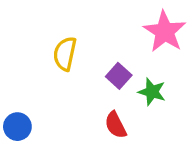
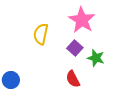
pink star: (165, 32) -> (82, 20), moved

